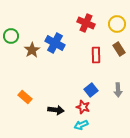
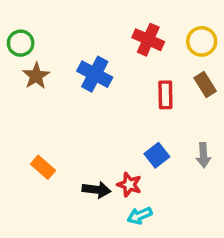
green circle: (11, 36) -> (21, 43), moved
brown star: (32, 50) -> (36, 76), moved
red star: (83, 107) -> (129, 185), moved

